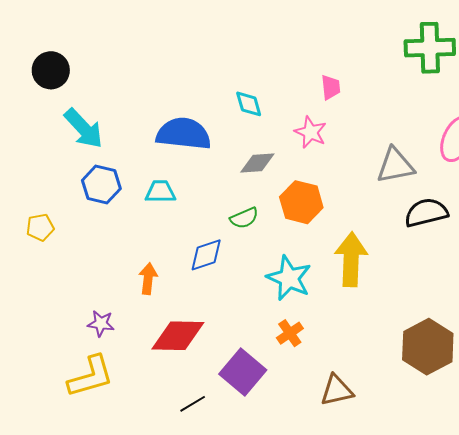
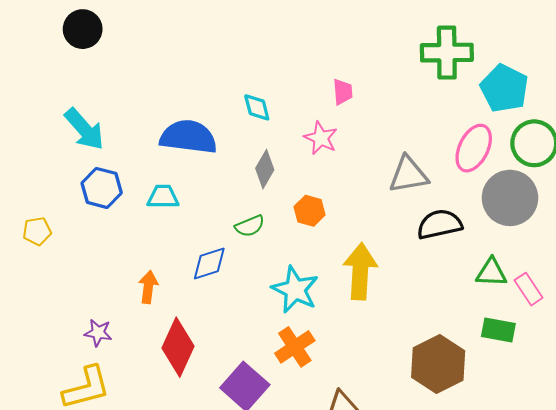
black circle: (51, 70) -> (83, 29), moved
gray diamond: (257, 163) -> (265, 169), turned -57
orange hexagon: (301, 202) -> (310, 211), size x0.7
orange cross: (290, 333) -> (295, 347), size x1.4
red diamond: (178, 336) -> (178, 347), turned -68

